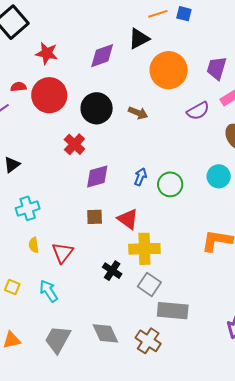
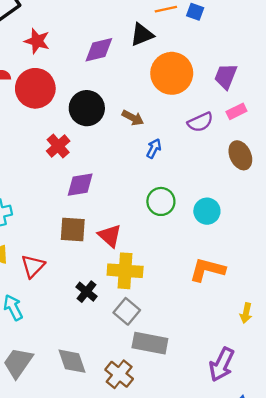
cyan circle: (219, 176) -> (207, 211), moved
blue arrow: (140, 177) -> (154, 148), moved
brown square: (95, 217) -> (73, 230), size x1.4

